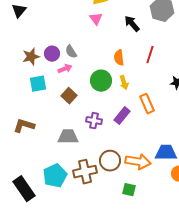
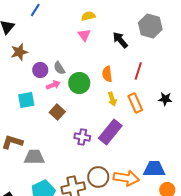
brown star: (31, 57) -> (19, 52), moved
green circle: (101, 81) -> (79, 83), moved
orange rectangle: (147, 104) -> (135, 103), moved
purple rectangle: (122, 116) -> (110, 132), size x1.4
gray trapezoid: (68, 137) -> (34, 157), moved

